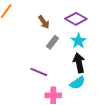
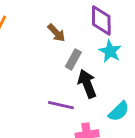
purple diamond: (76, 19) -> (101, 20), turned 70
black arrow: (79, 63) -> (87, 84), moved

